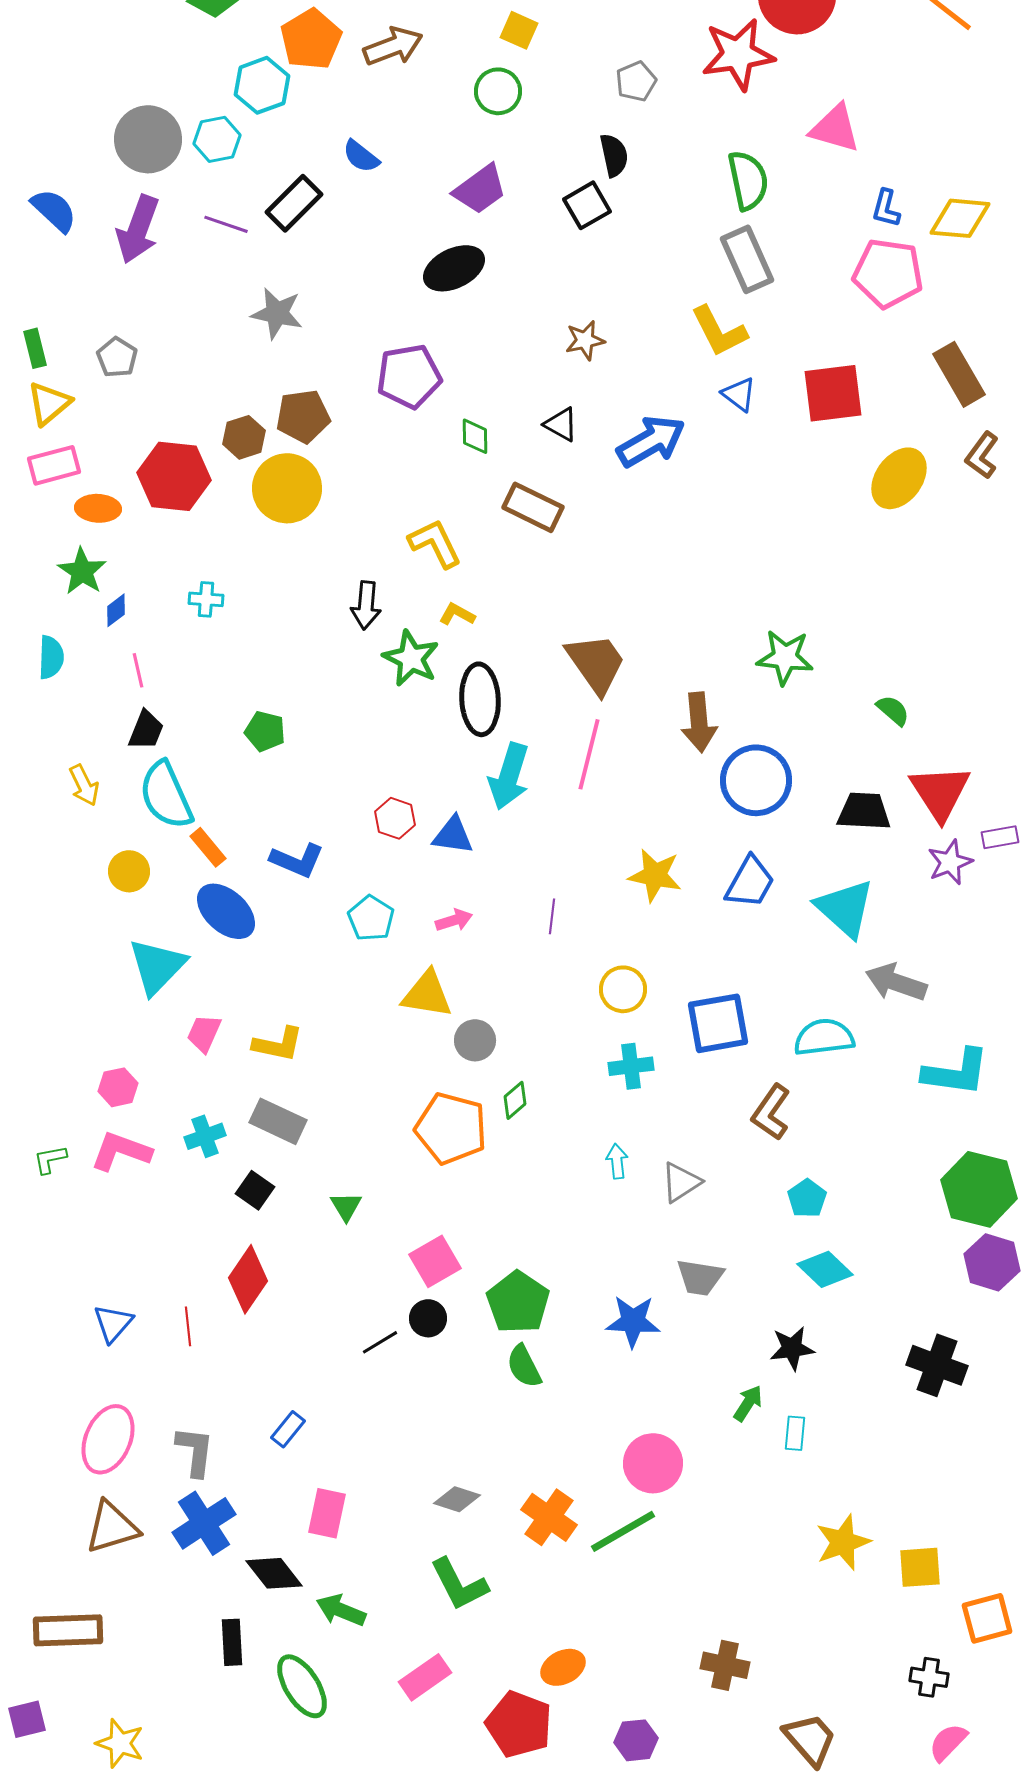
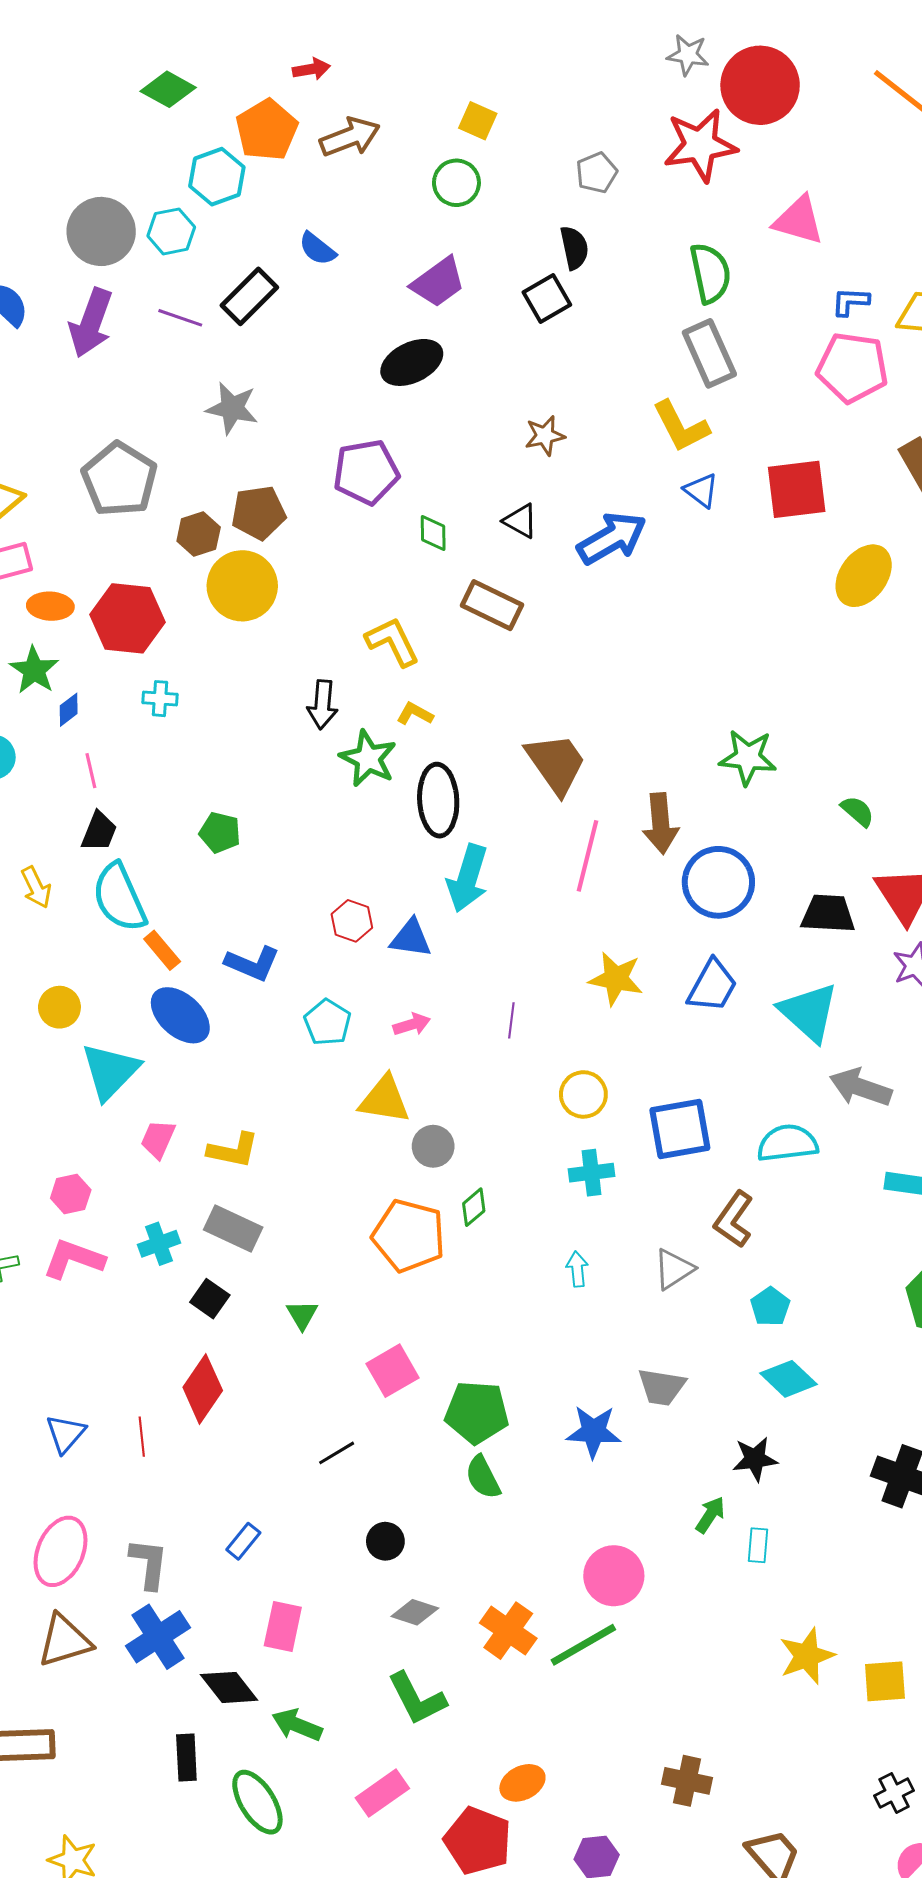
blue L-shape: (886, 208) -> (850, 302), turned 78
gray pentagon: (117, 357) -> (119, 479), moved, size x1.8
red hexagon: (174, 476) -> (128, 618), moved
pink line: (589, 754) -> (587, 856), moved
yellow circle: (129, 871) -> (59, 1007), moved
gray triangle: (681, 1182) -> (674, 1269), moved
green pentagon: (518, 1302) -> (477, 1412), turned -30
black circle: (428, 1318) -> (385, 1541), moved
black cross: (929, 1677) -> (894, 1793), turned -36

